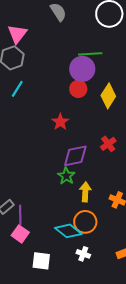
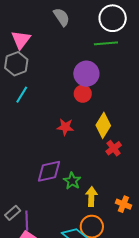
green line: (90, 54) -> (106, 43), moved
yellow diamond: (108, 96) -> (103, 125), moved
red star: (60, 122) -> (65, 127), turned -30
purple diamond: (75, 156) -> (49, 171), moved

